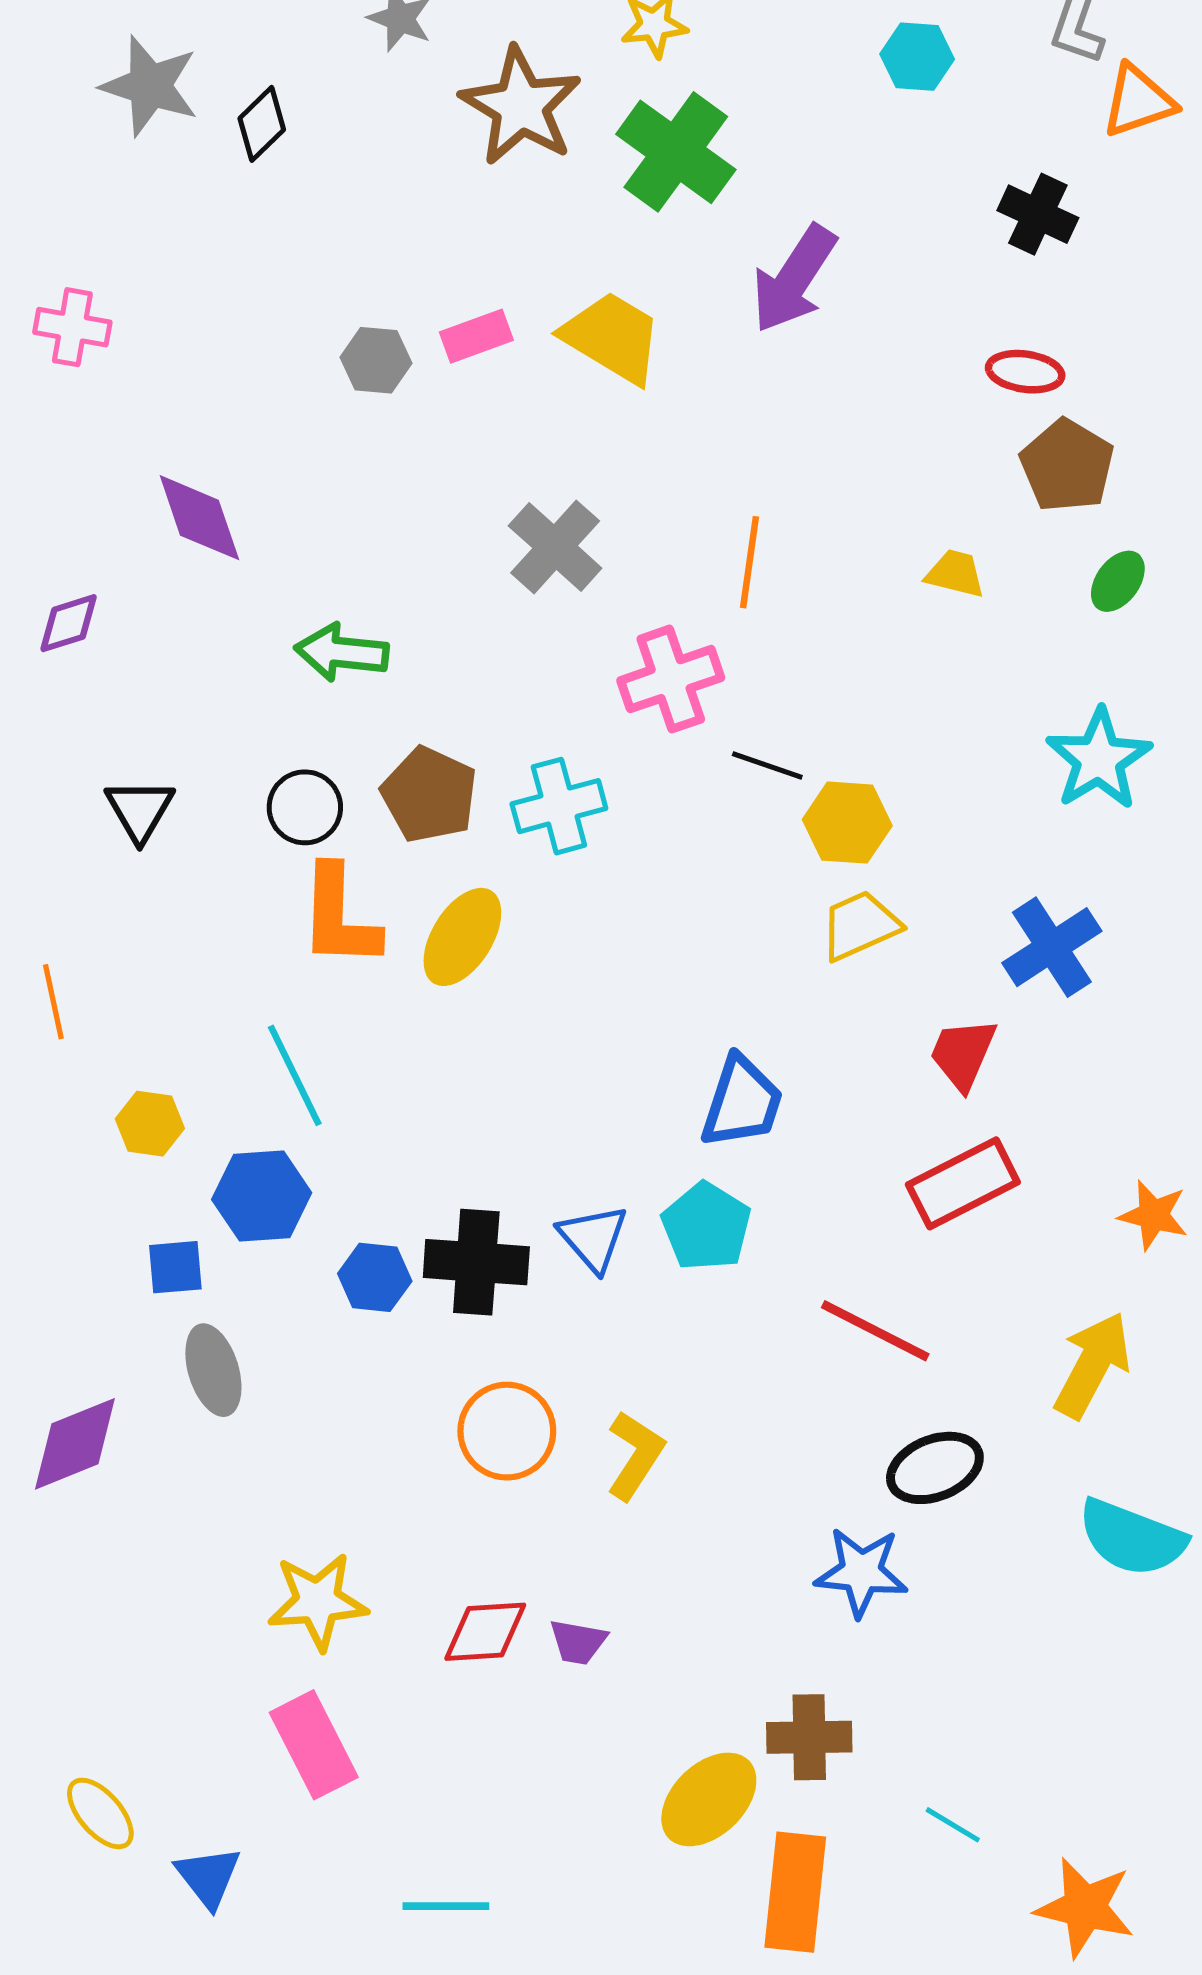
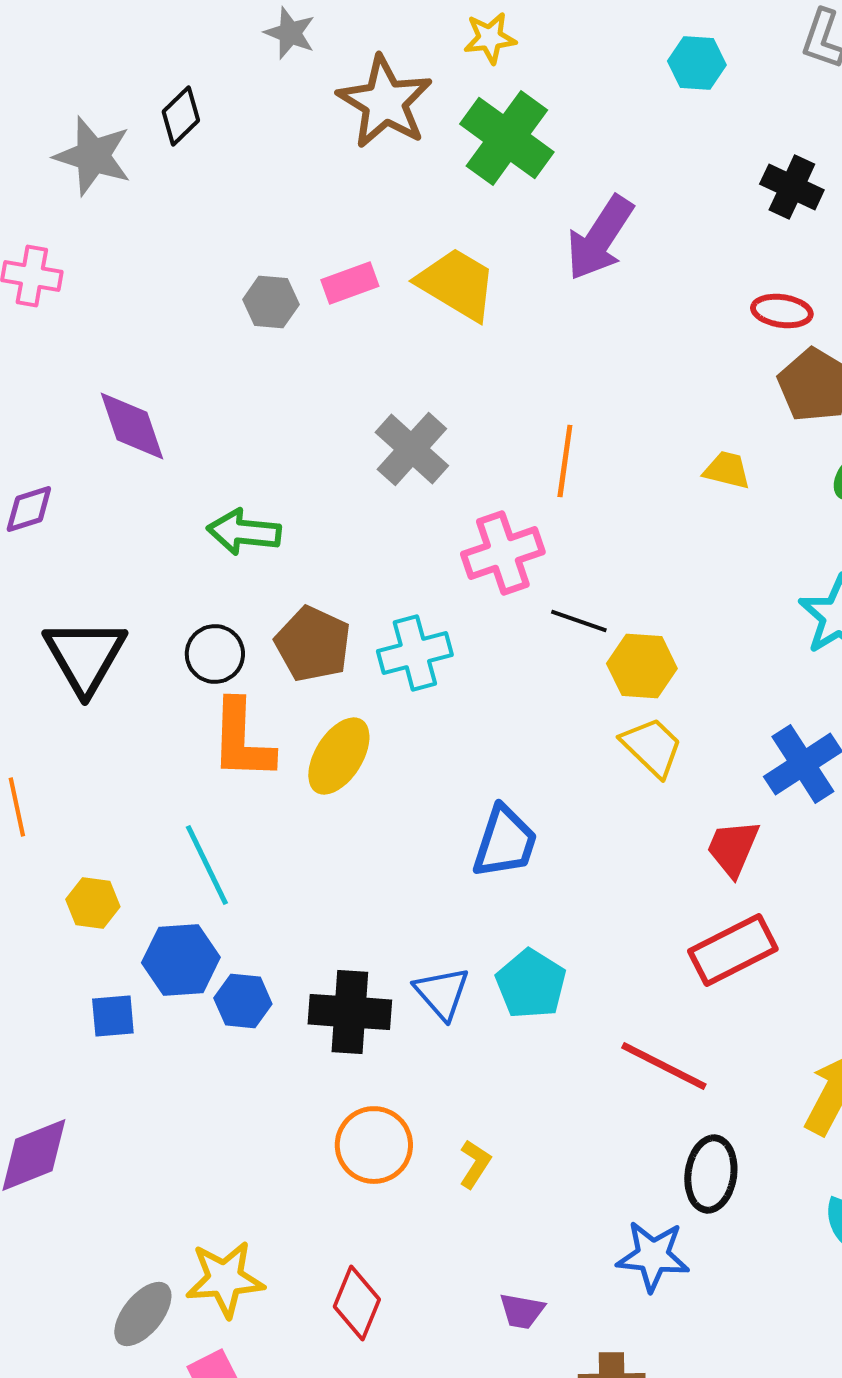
gray star: (150, 86) -> (93, 156), moved
black triangle: (140, 810) -> (85, 656), size x1.5
yellow trapezoid: (860, 925) -> (652, 747), turned 68
blue trapezoid: (742, 1102) -> (505, 842), moved
blue hexagon: (375, 1277) -> (243, 1001), moved
gray ellipse: (213, 1370) -> (143, 1314), moved, turned 56
yellow L-shape: (635, 1455) -> (475, 1164), size x0.7
black ellipse: (935, 1468) -> (711, 1174), turned -60
red diamond: (485, 1632) -> (357, 1303), turned -64
purple trapezoid: (578, 1642) -> (522, 1311), moved

